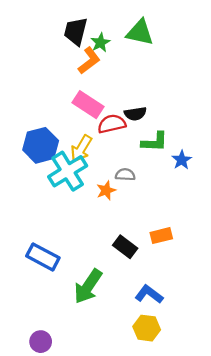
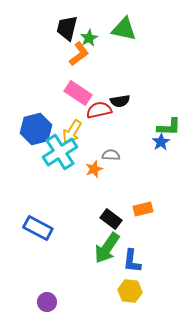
green L-shape: (155, 142) -> (169, 127), moved
green arrow: (88, 286) -> (107, 248), moved
blue L-shape: (149, 294) -> (132, 261), turned -120
purple circle: (41, 342) -> (47, 302), moved

